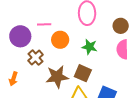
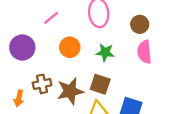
pink line: (44, 24) -> (51, 18), moved, turned -32
brown cross: (36, 58) -> (42, 84), moved, turned 35

